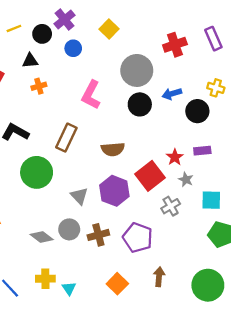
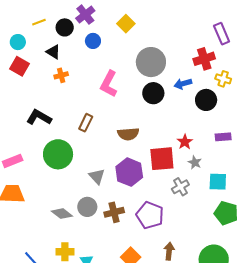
red cross: (175, 45) -> (204, 59), moved
black triangle: (30, 61) -> (53, 52), turned 35
brown rectangle: (66, 138) -> (86, 123), size x0.7
purple rectangle: (202, 151) -> (223, 137), moved
red square: (150, 176) -> (162, 159), turned 32

